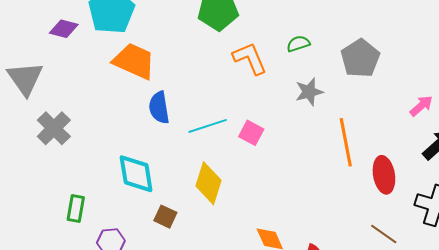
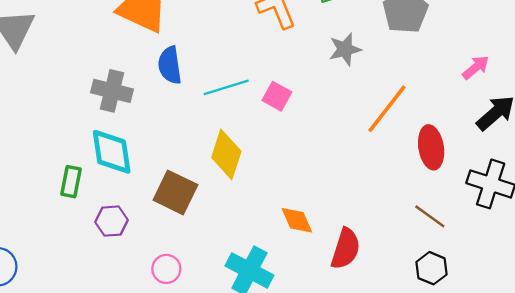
gray cross: (54, 128) -> (112, 91), moved, turned -32
orange line: (346, 142) -> (387, 109), turned 48
cyan diamond: (136, 174) -> (112, 152), moved
brown square: (165, 217) -> (175, 192), size x1.6

